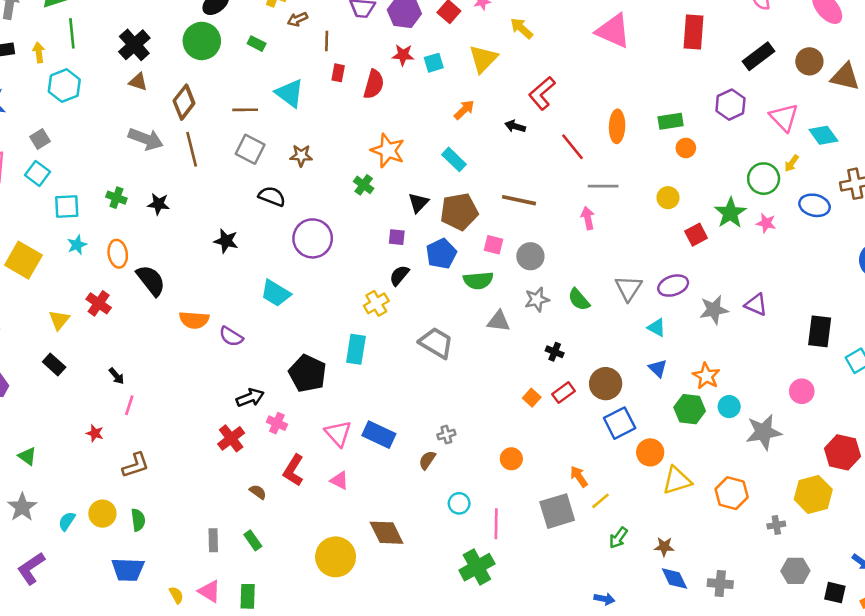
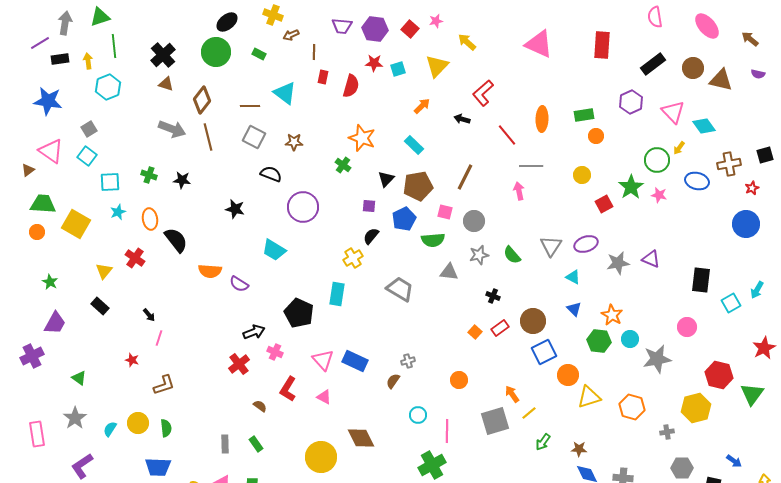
brown line: (519, 200) -> (465, 177), turned -76

